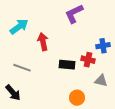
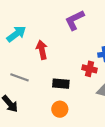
black rectangle: (67, 65) -> (61, 84), moved
orange circle: (77, 98) -> (60, 109), moved

